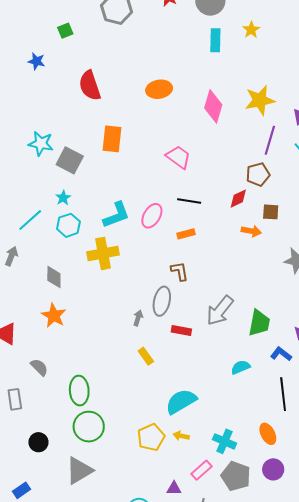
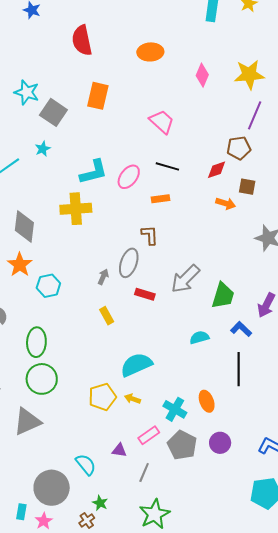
pink diamond: (213, 106) -> (202, 75), size x0.7
cyan hexagon: (68, 225) -> (48, 286), moved
gray diamond: (54, 277) -> (24, 226), size x1.4
orange ellipse: (268, 434) -> (207, 401), moved

